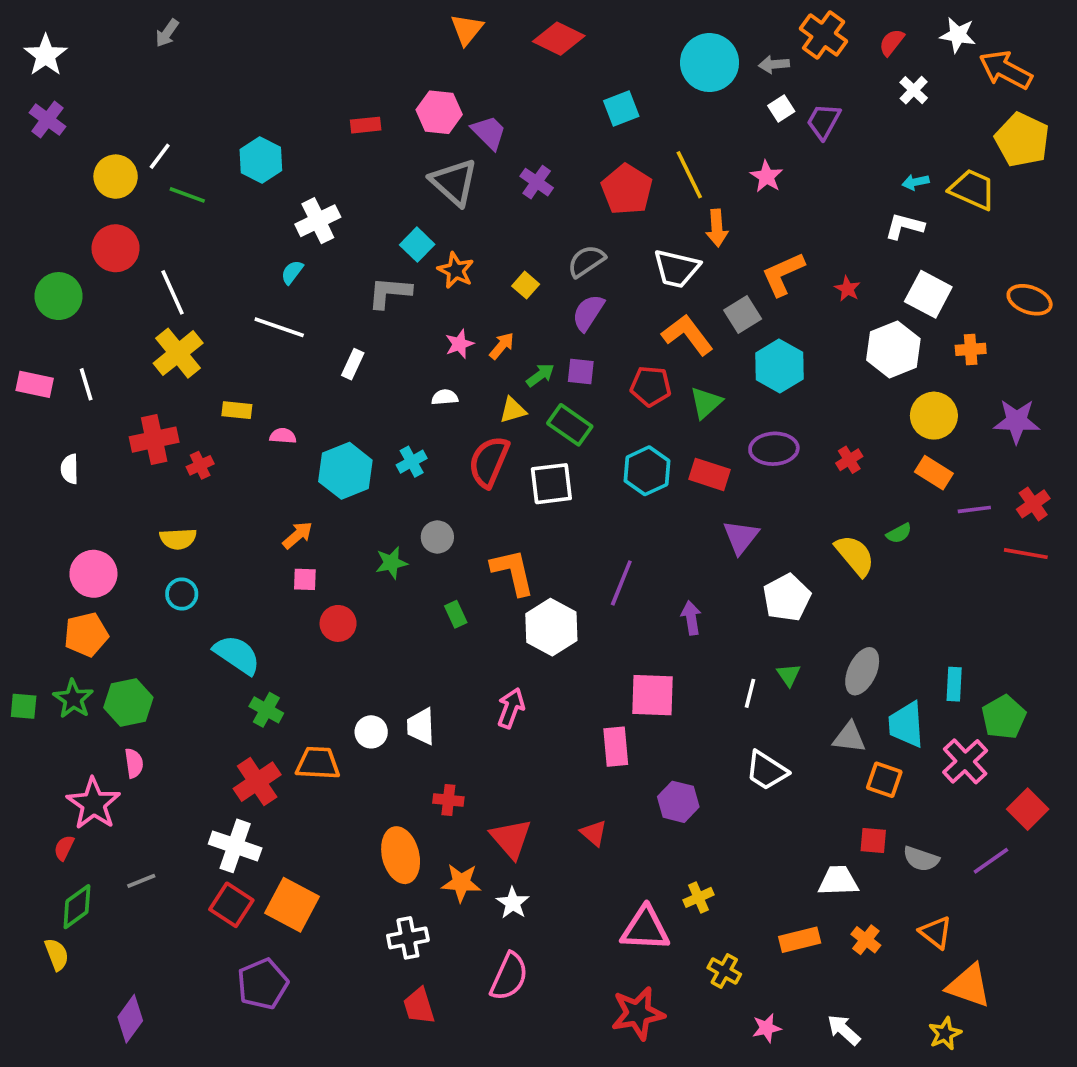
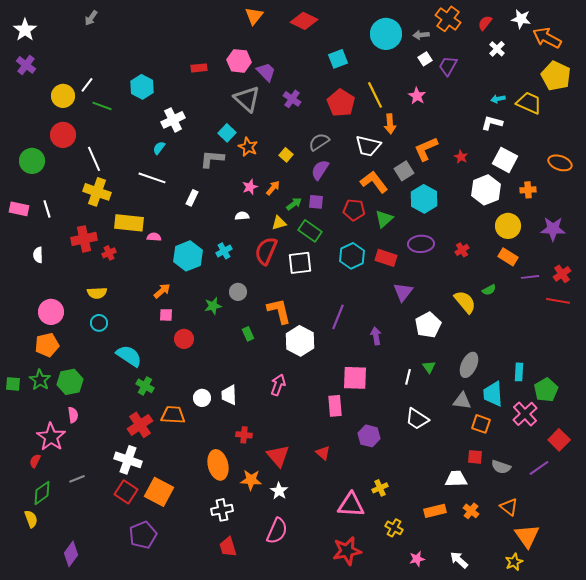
yellow cross: (178, 353) -> (97, 192), turned -32
yellow rectangle: (237, 410) -> (129, 223), size x1.8
orange triangle: (969, 986) -> (527, 536), turned 36

